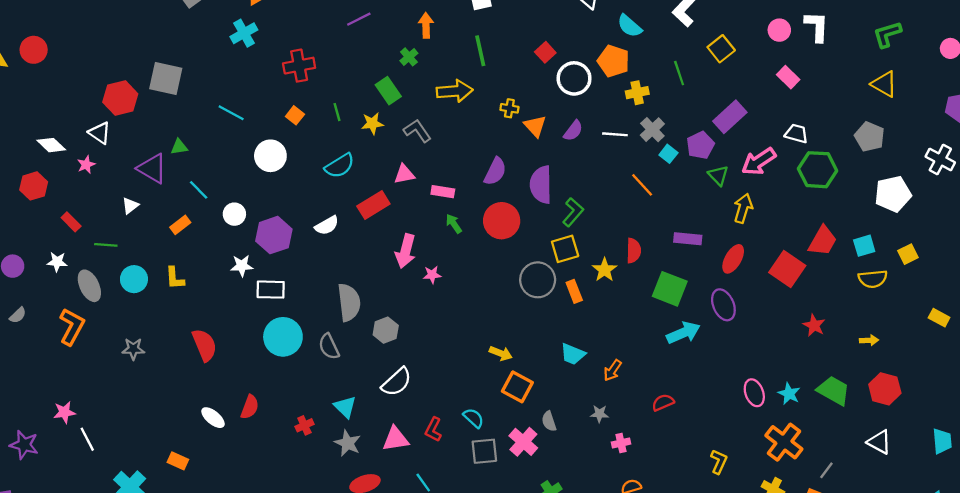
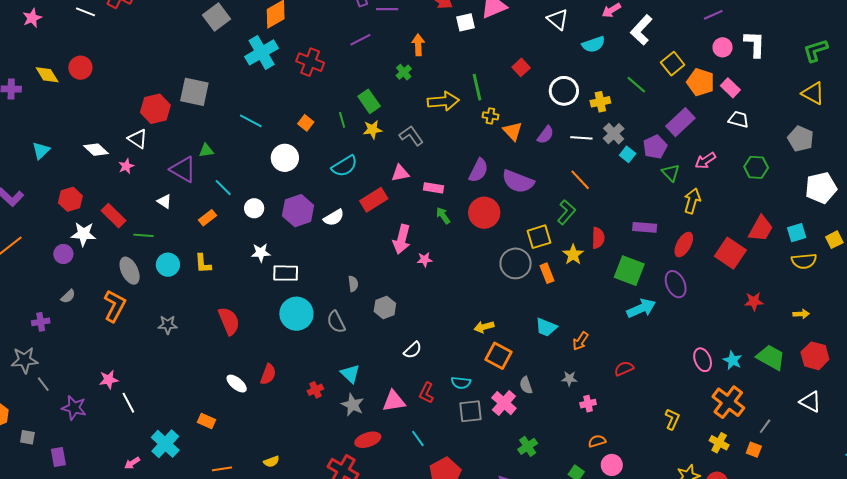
cyan semicircle: (629, 26) -> (593, 44), turned -60
cyan cross: (244, 33) -> (262, 52), size x1.4
green line: (480, 51) -> (477, 87), moved
orange pentagon: (613, 61) -> (701, 82), moved
red cross: (299, 66) -> (310, 62), moved, turned 32
green line: (679, 73) -> (636, 85), turned -30
white circle: (574, 78) -> (564, 91), moved
green rectangle: (388, 91) -> (369, 101), moved
white trapezoid: (796, 134) -> (739, 119), moved
pink arrow: (759, 162) -> (705, 161), size x0.7
green hexagon: (818, 170) -> (756, 167), size x0.7
purple semicircle: (541, 185) -> (518, 181), turned -68
orange line: (642, 185) -> (580, 180), moved
red hexagon: (34, 186) -> (70, 199), moved
white triangle: (130, 206) -> (164, 201), turned -49
green L-shape: (573, 212) -> (566, 212), moved
red rectangle: (71, 222) -> (114, 216), size x1.4
purple hexagon: (274, 235) -> (298, 211), moved
white star: (57, 262) -> (83, 234), moved, size x1.4
gray semicircle: (349, 302) -> (353, 284), size x0.5
red star: (814, 325) -> (754, 301), turned -30
yellow arrow: (501, 353) -> (484, 327), turned 144
white semicircle: (397, 382) -> (413, 350), moved, size x0.7
cyan semicircle: (474, 418) -> (461, 383), turned 144

